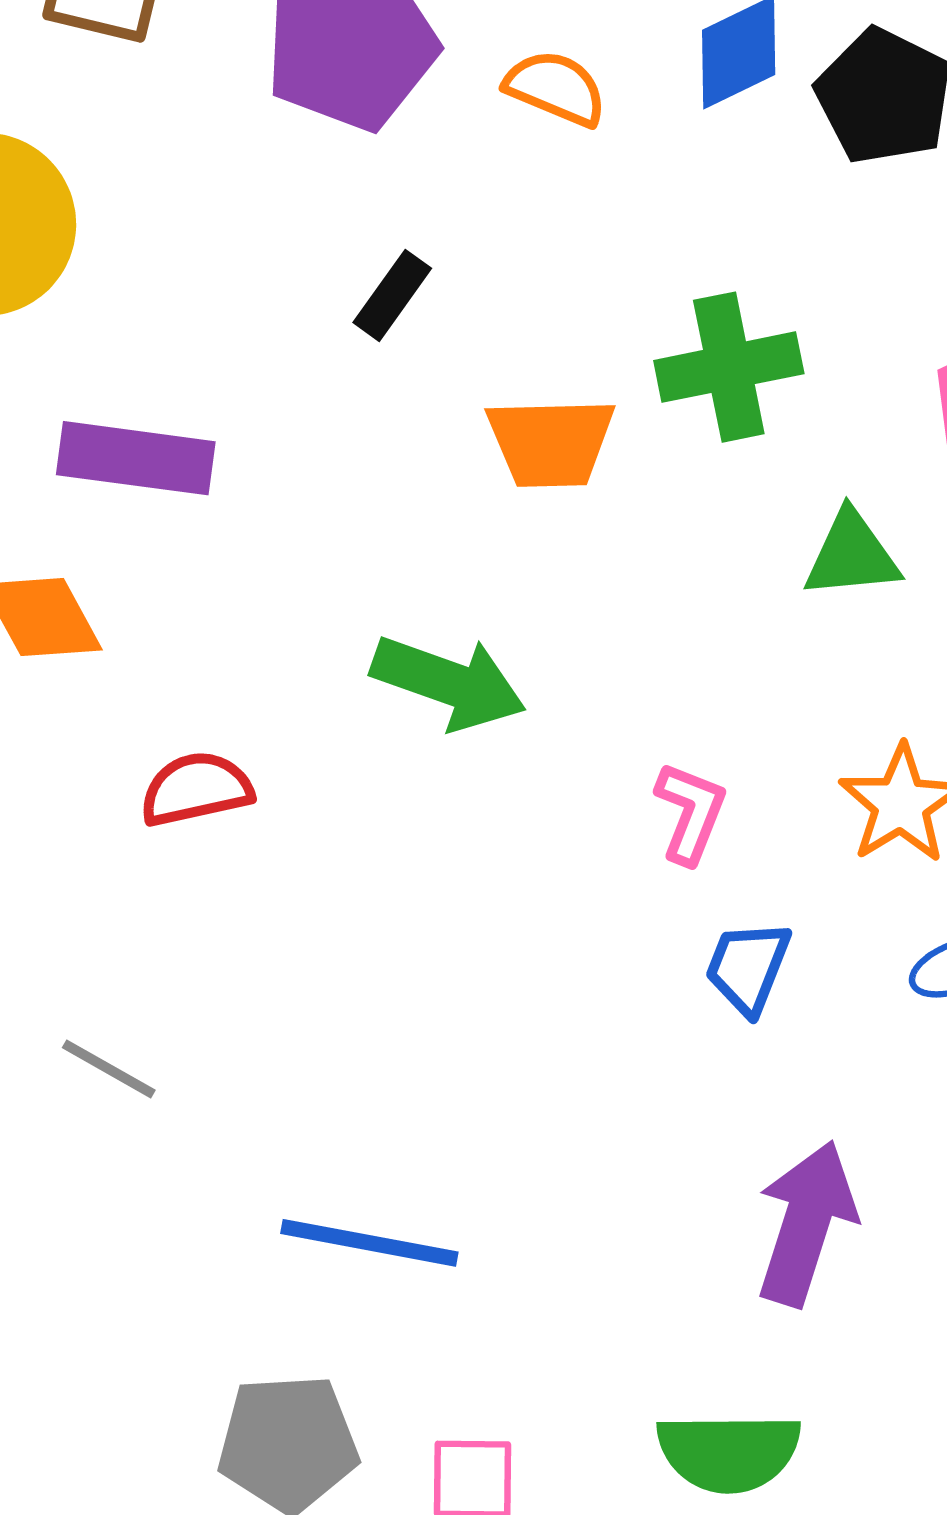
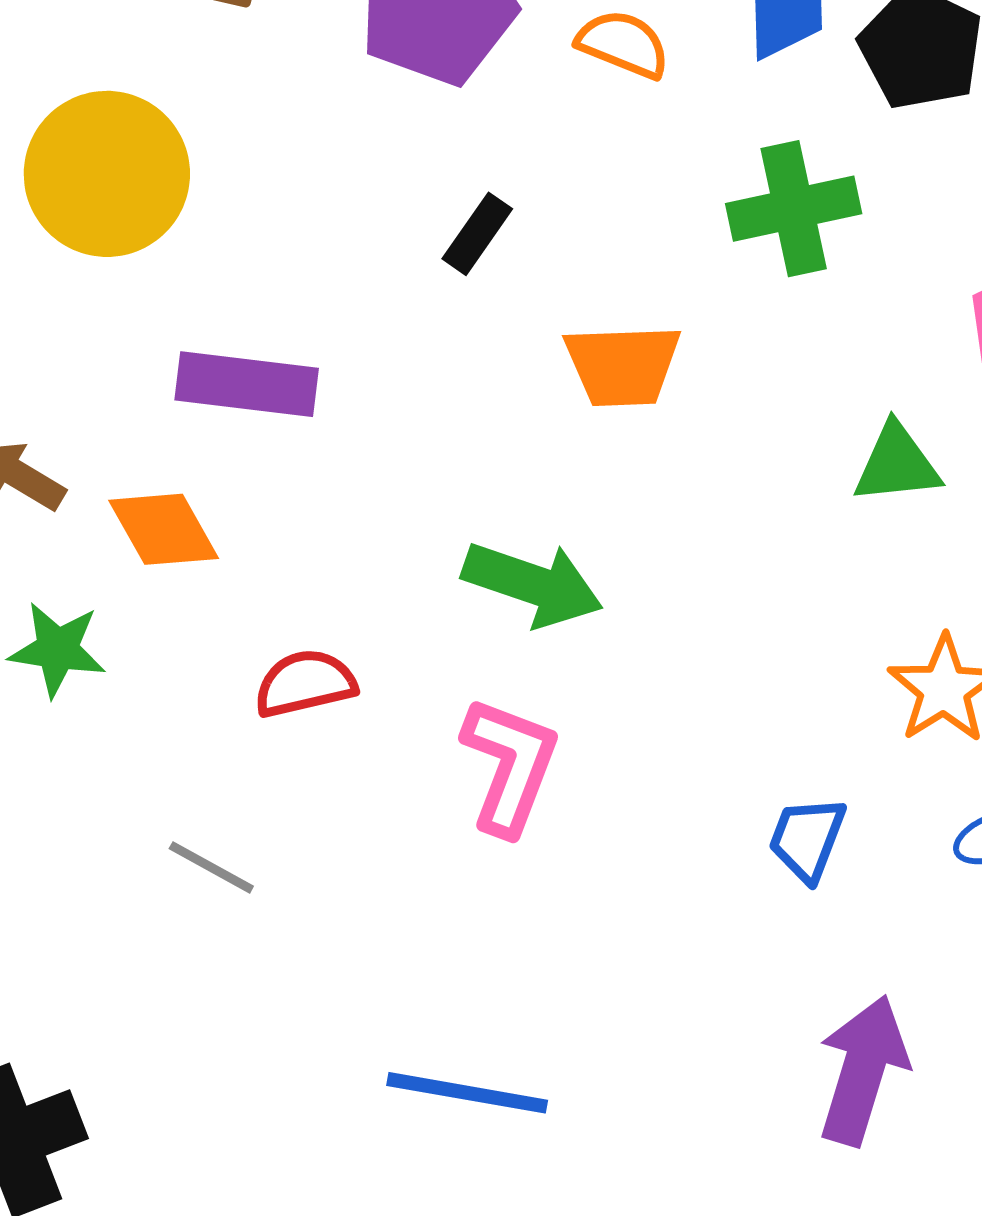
green cross: (729, 367) -> (794, 209), moved
pink L-shape: (691, 813) -> (510, 766), moved, size x1.5
gray line: (109, 1069) -> (211, 867), moved

